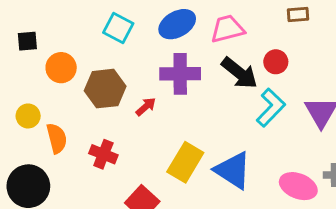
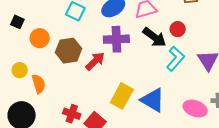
black square: (27, 41) -> (17, 22), turned 32
red arrow: (146, 107) -> (95, 61), size x1.5
red cross: (103, 154) -> (72, 114), moved

